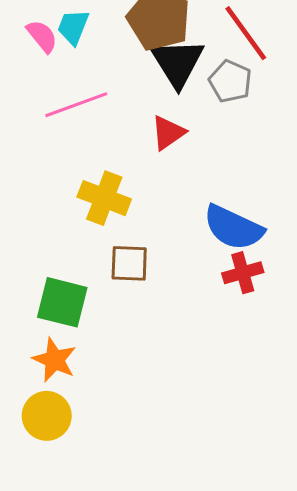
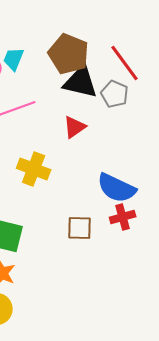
black triangle: (177, 63) -> (81, 82), turned -45
brown square: (129, 263) -> (80, 228), moved

